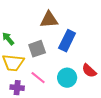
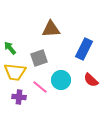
blue rectangle: (67, 41) -> (84, 49), moved
cyan circle: (67, 78) -> (61, 80), moved

